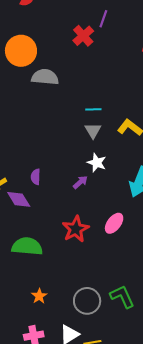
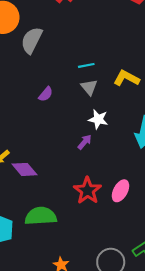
gray semicircle: (45, 77) -> (32, 40), turned -60
purple semicircle: (36, 177) -> (46, 94), moved, turned -133
pink ellipse: (114, 223) -> (120, 191), moved

